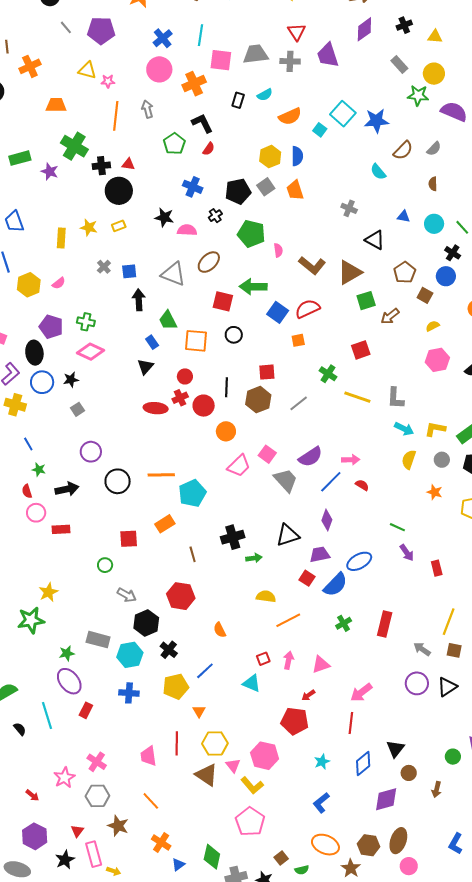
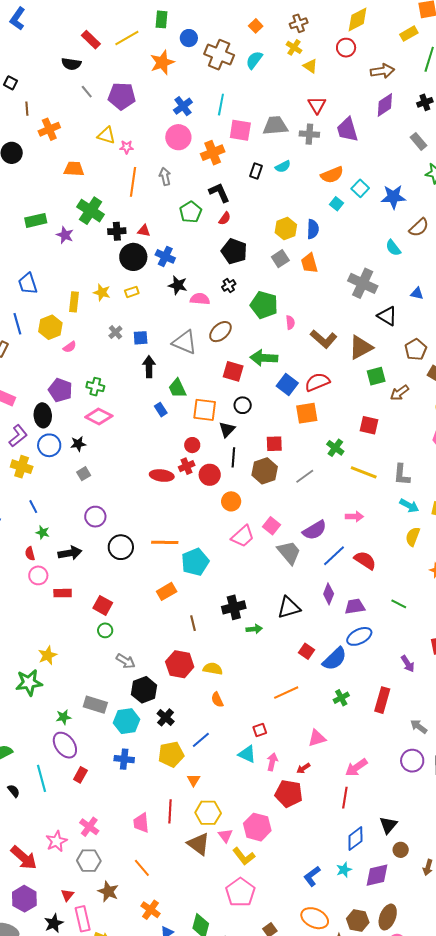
cyan square: (343, 114) -> (360, 188), size x0.7
orange semicircle: (290, 116) -> (332, 175), moved
blue cross: (193, 187) -> (165, 256), moved
black pentagon: (238, 191) -> (234, 251), moved, turned 30
gray cross: (349, 208) -> (363, 283), size x1.8
yellow hexagon: (29, 285) -> (50, 327), moved
orange square: (298, 340) -> (307, 413), size x1.6
red square: (361, 350) -> (369, 425), turned 30
black triangle: (145, 367) -> (227, 429), moved
pink arrow: (351, 460) -> (354, 516), moved
red semicircle: (362, 485) -> (365, 560), size x1.6
red square: (129, 539) -> (103, 605), moved, turned 30
purple arrow: (407, 553) -> (408, 664), moved
purple trapezoid: (320, 554) -> (355, 606), moved
yellow semicircle: (266, 596) -> (213, 669), moved
pink arrow: (288, 660) -> (272, 762), moved
cyan star: (322, 762) -> (344, 870), moved
red arrow: (32, 795) -> (24, 858), size x2.0

